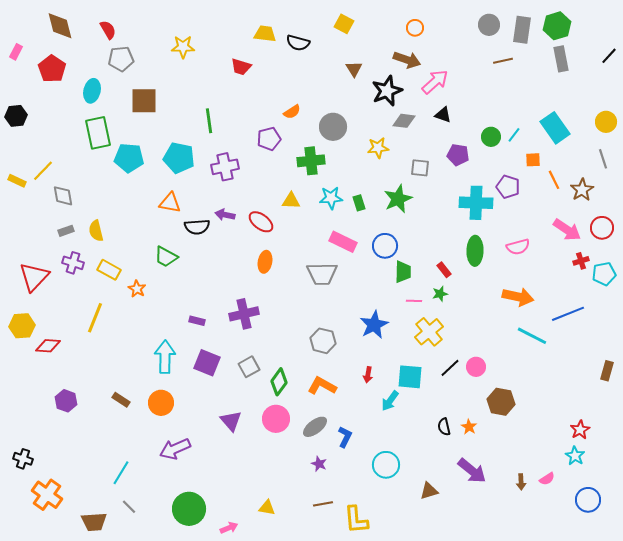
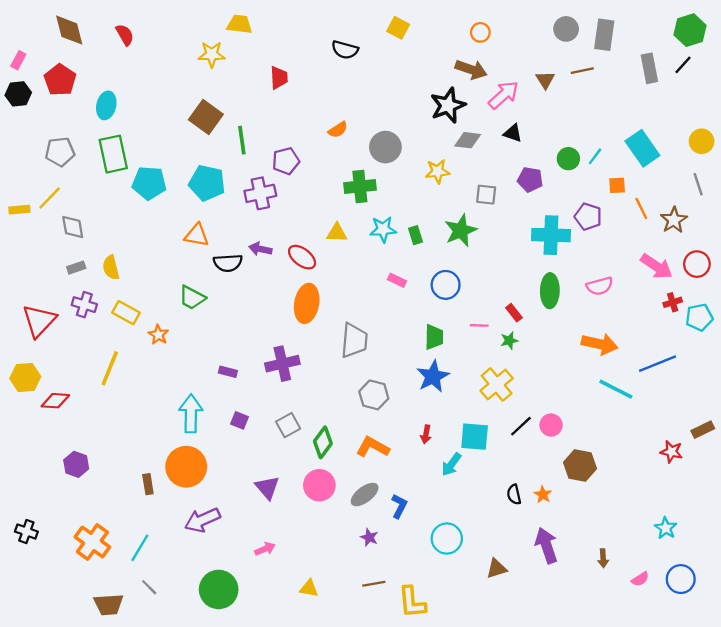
green hexagon: (557, 26) -> (690, 30), moved
yellow trapezoid: (265, 34) -> (239, 24), moved
black line: (609, 56) -> (683, 65), moved
gray pentagon: (121, 59) -> (60, 152), moved
red trapezoid: (241, 67) -> (279, 78), turned -110
brown triangle: (354, 69) -> (545, 80), moved
brown square: (144, 101) -> (206, 117), moved, turned 36
black hexagon: (16, 116) -> (18, 94), moved
purple pentagon: (269, 139) -> (286, 161), moved
yellow rectangle: (17, 181) -> (19, 210), turned -30
pink rectangle: (343, 242) -> (397, 280), size x0.6
orange ellipse: (265, 262) -> (307, 303), size x1.5
green trapezoid: (403, 272) -> (434, 337), moved
gray trapezoid: (322, 274) -> (354, 340), moved, turned -84
pink line: (414, 301) -> (479, 325), moved
purple square: (207, 363) -> (239, 420), size x0.6
brown rectangle: (607, 371) -> (703, 430), turned 48
brown rectangle: (121, 400) -> (148, 484), moved, turned 48
orange circle: (161, 403) -> (186, 467), size x1.4
red star: (580, 430) -> (671, 452), moved, turned -30
purple arrow: (472, 471) -> (546, 545), turned -148
pink semicircle: (547, 479) -> (640, 579), moved
orange cross: (47, 495) -> (92, 542), moved
pink arrow: (229, 528) -> (265, 549), moved

